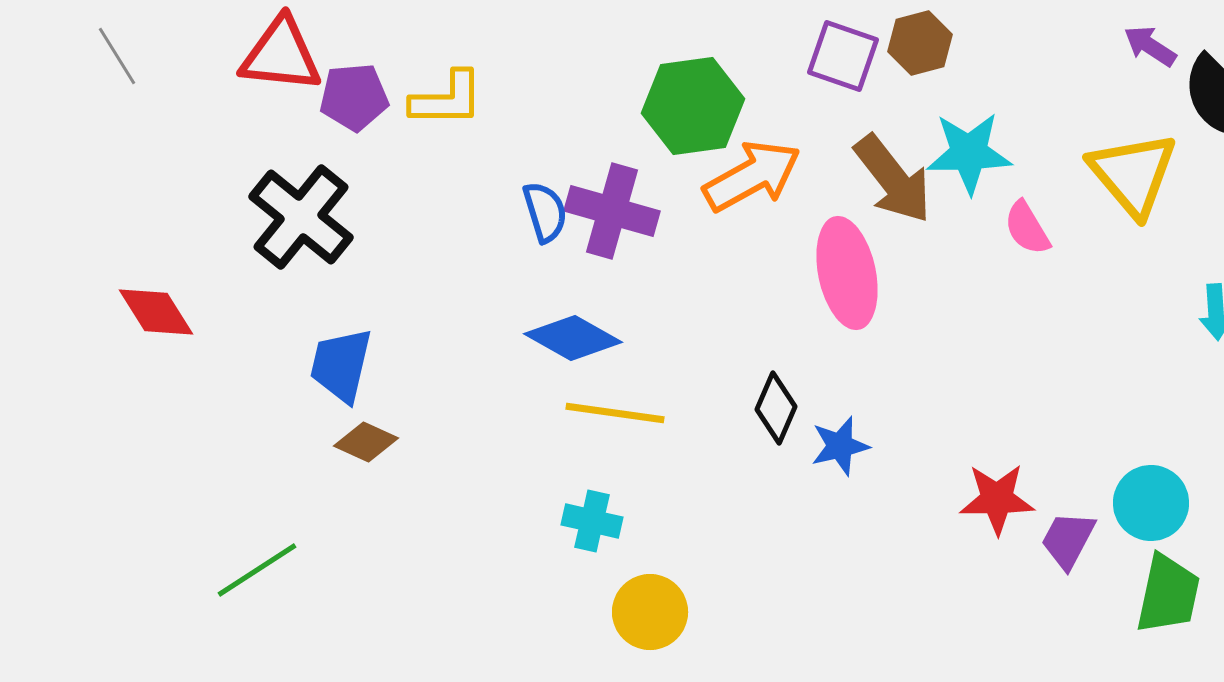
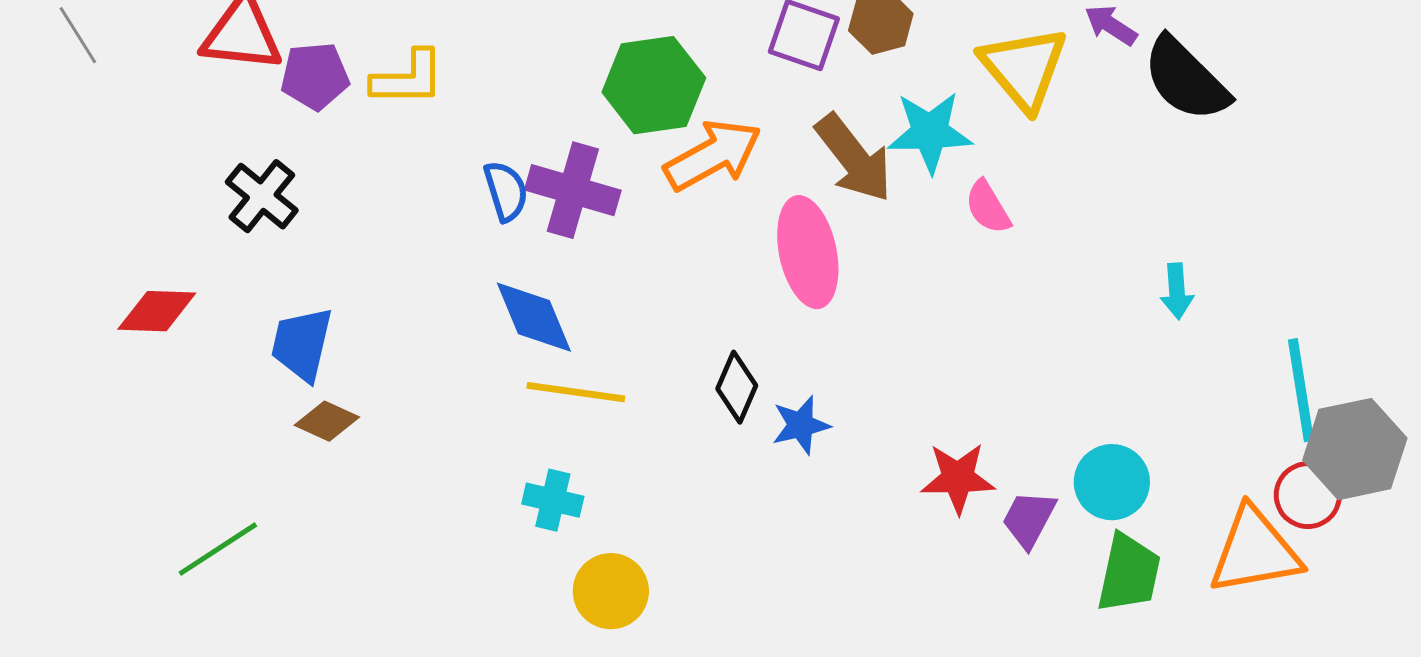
yellow triangle: (1133, 174) -> (1024, 68), moved
black cross: (301, 217) -> (262, 196), size x0.7
red diamond: (156, 312) -> (157, 311), moved, turned -56
blue diamond: (573, 338) -> (534, 317), turned 38

